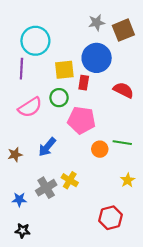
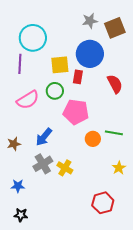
red semicircle: (123, 90) -> (115, 84), turned 36
gray cross: (46, 188) -> (43, 164), moved

